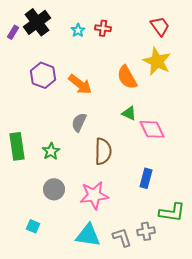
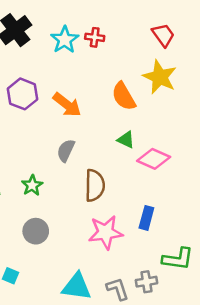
cyan star: (78, 30) -> (65, 40), size x1.6
pink diamond: (152, 129) -> (154, 159), turned -40
pink star: (94, 195) -> (106, 232), moved

